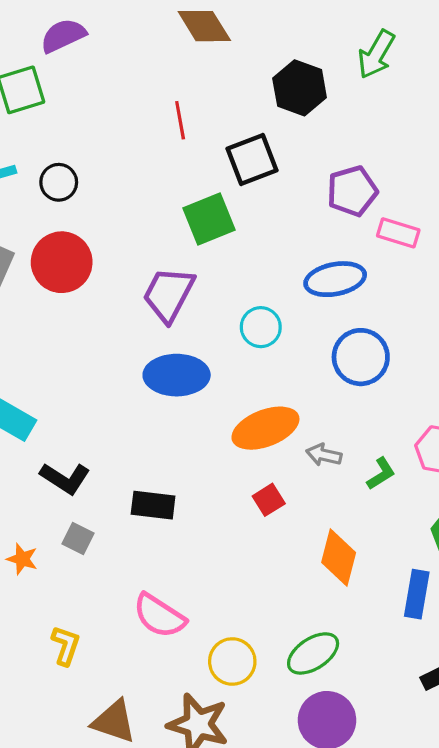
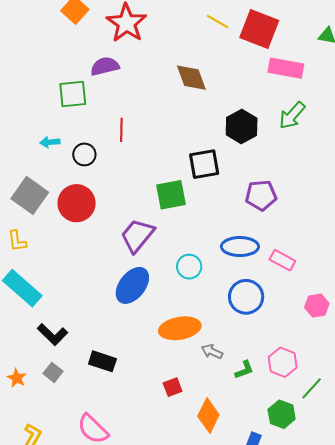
red line: (180, 120) -> (121, 130), moved
pink rectangle: (398, 233) -> (282, 260), moved
blue ellipse: (177, 375) -> (132, 285), turned -63
red square: (269, 500) -> (173, 387), moved

